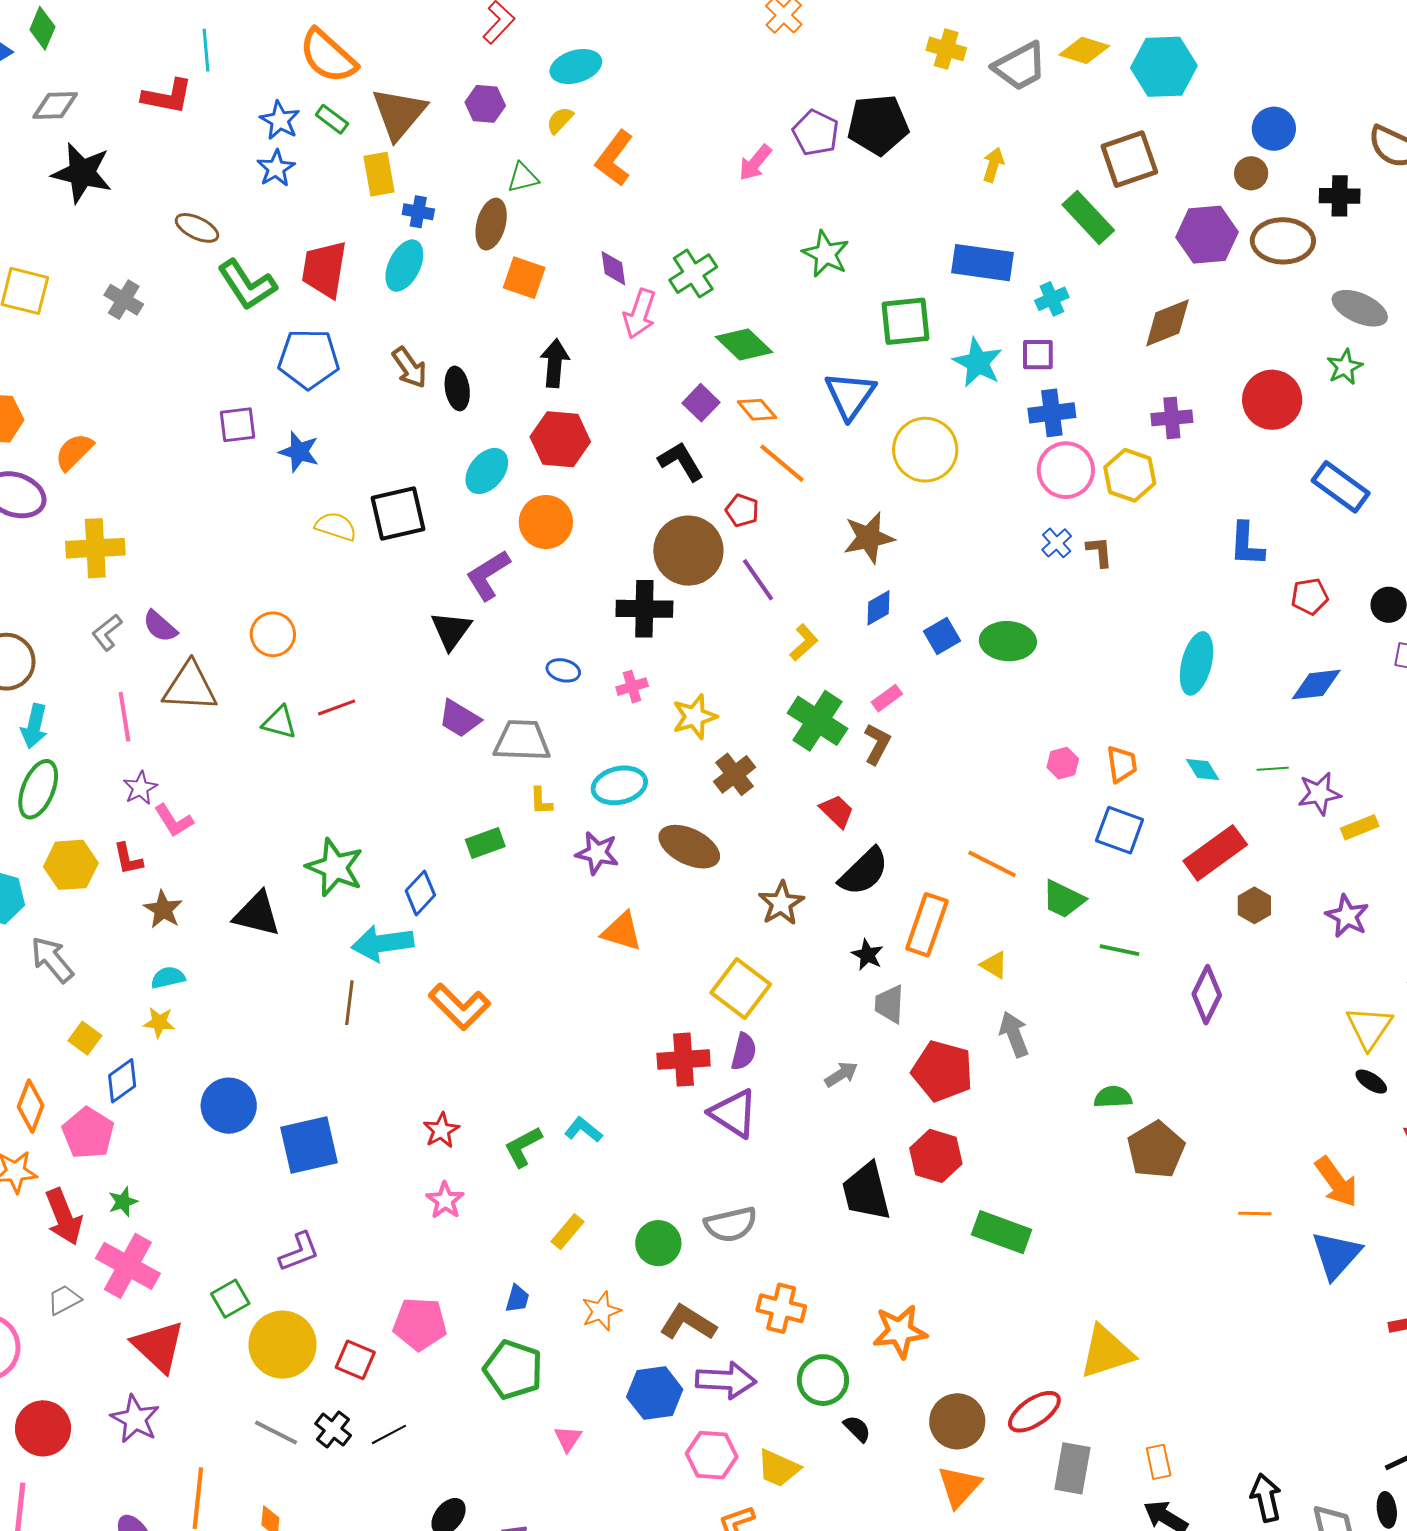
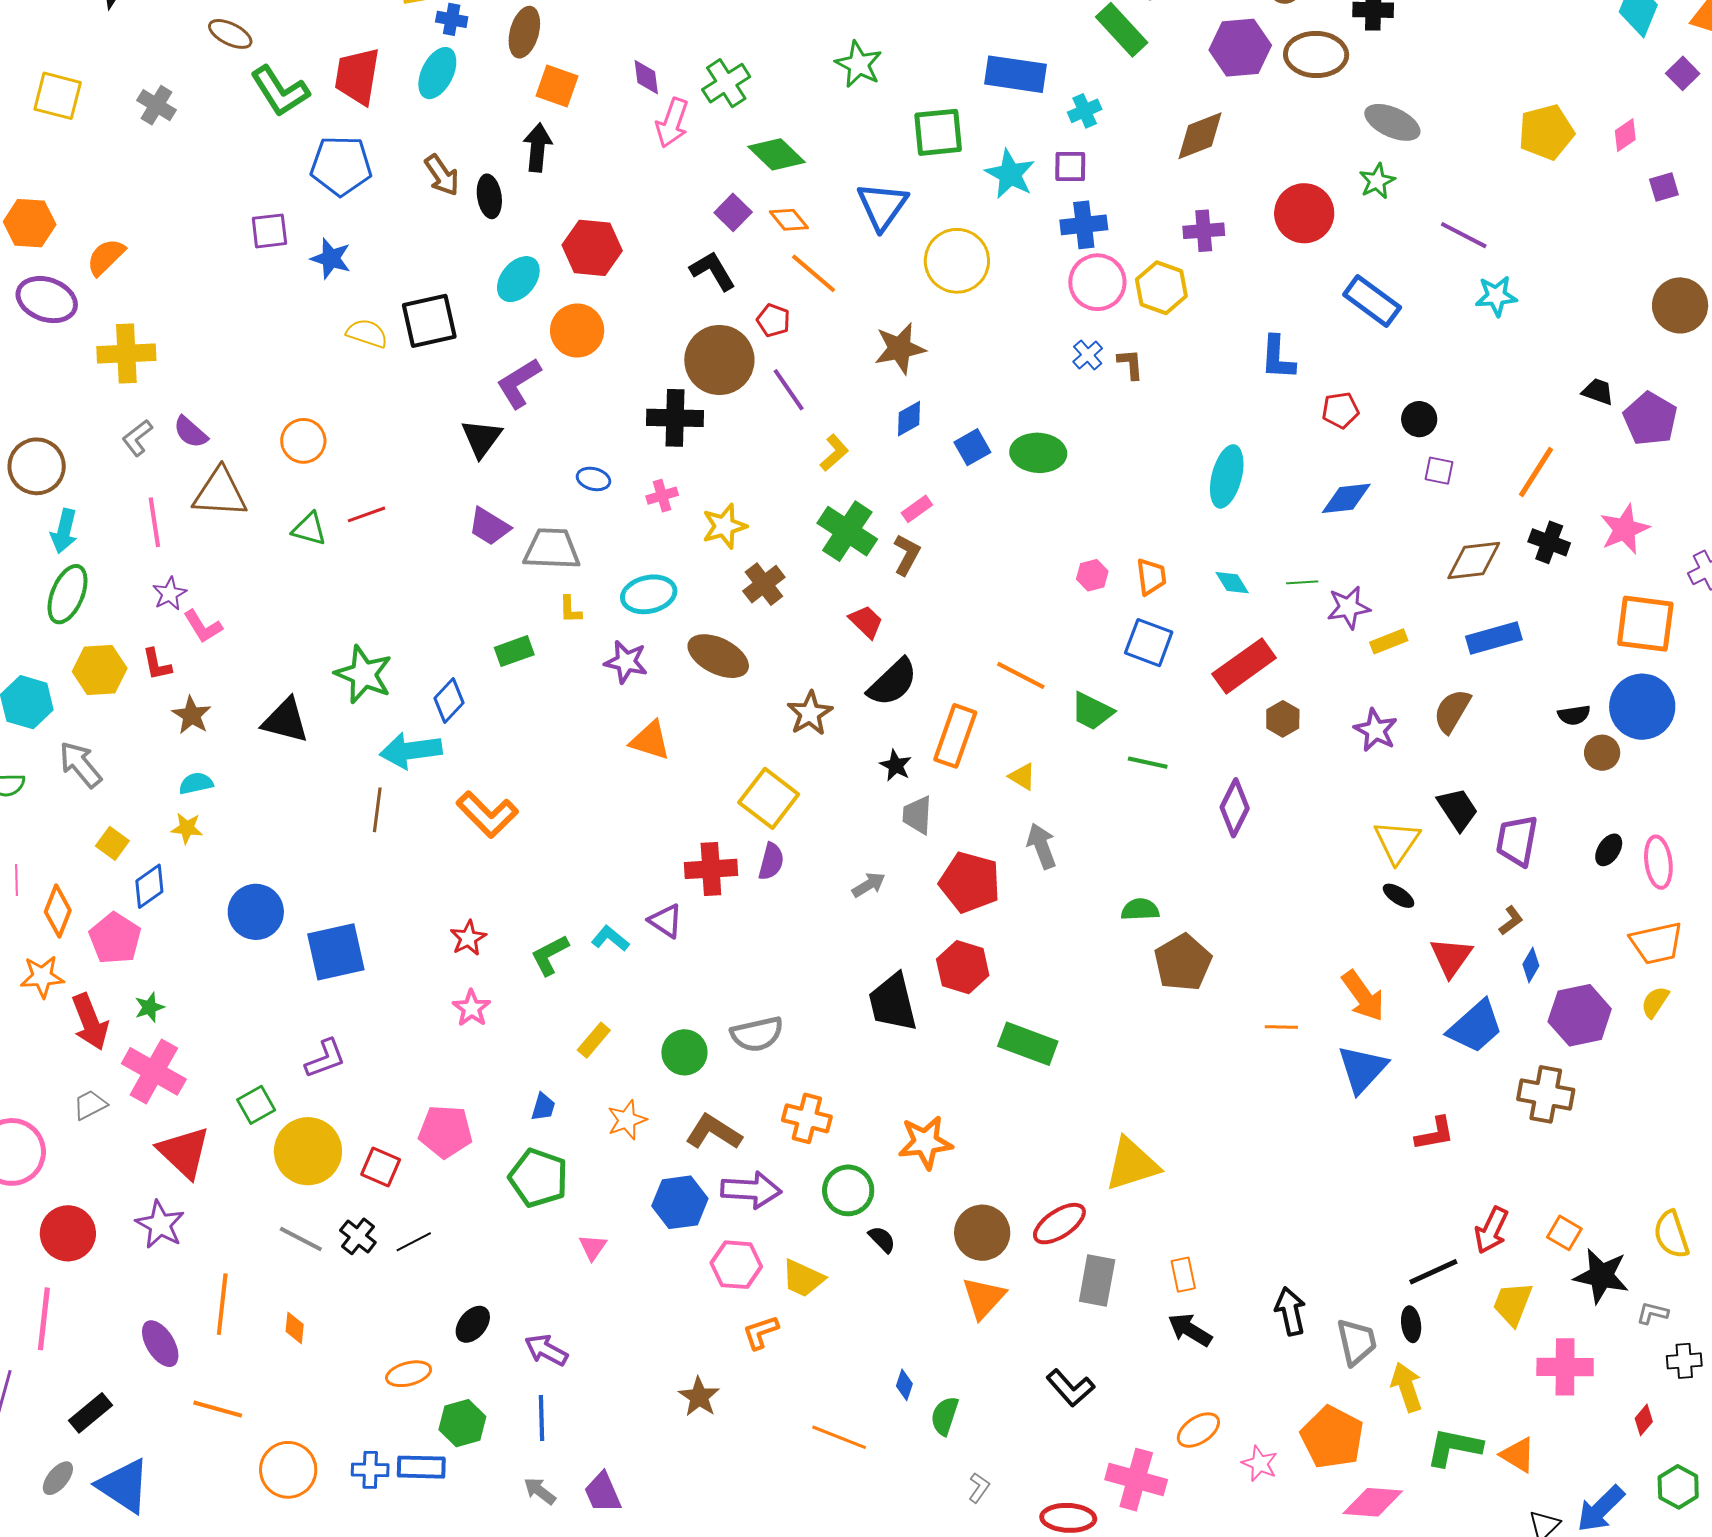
black arrow: (555, 363) -> (538, 148), moved
purple triangle: (734, 1113) -> (666, 921), moved, size x0.7

